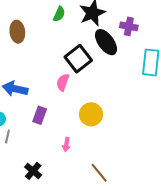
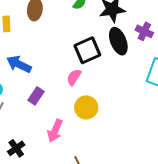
pink semicircle: (63, 82) -> (74, 77), moved
pink arrow: (66, 144) -> (55, 131), size x1.6

